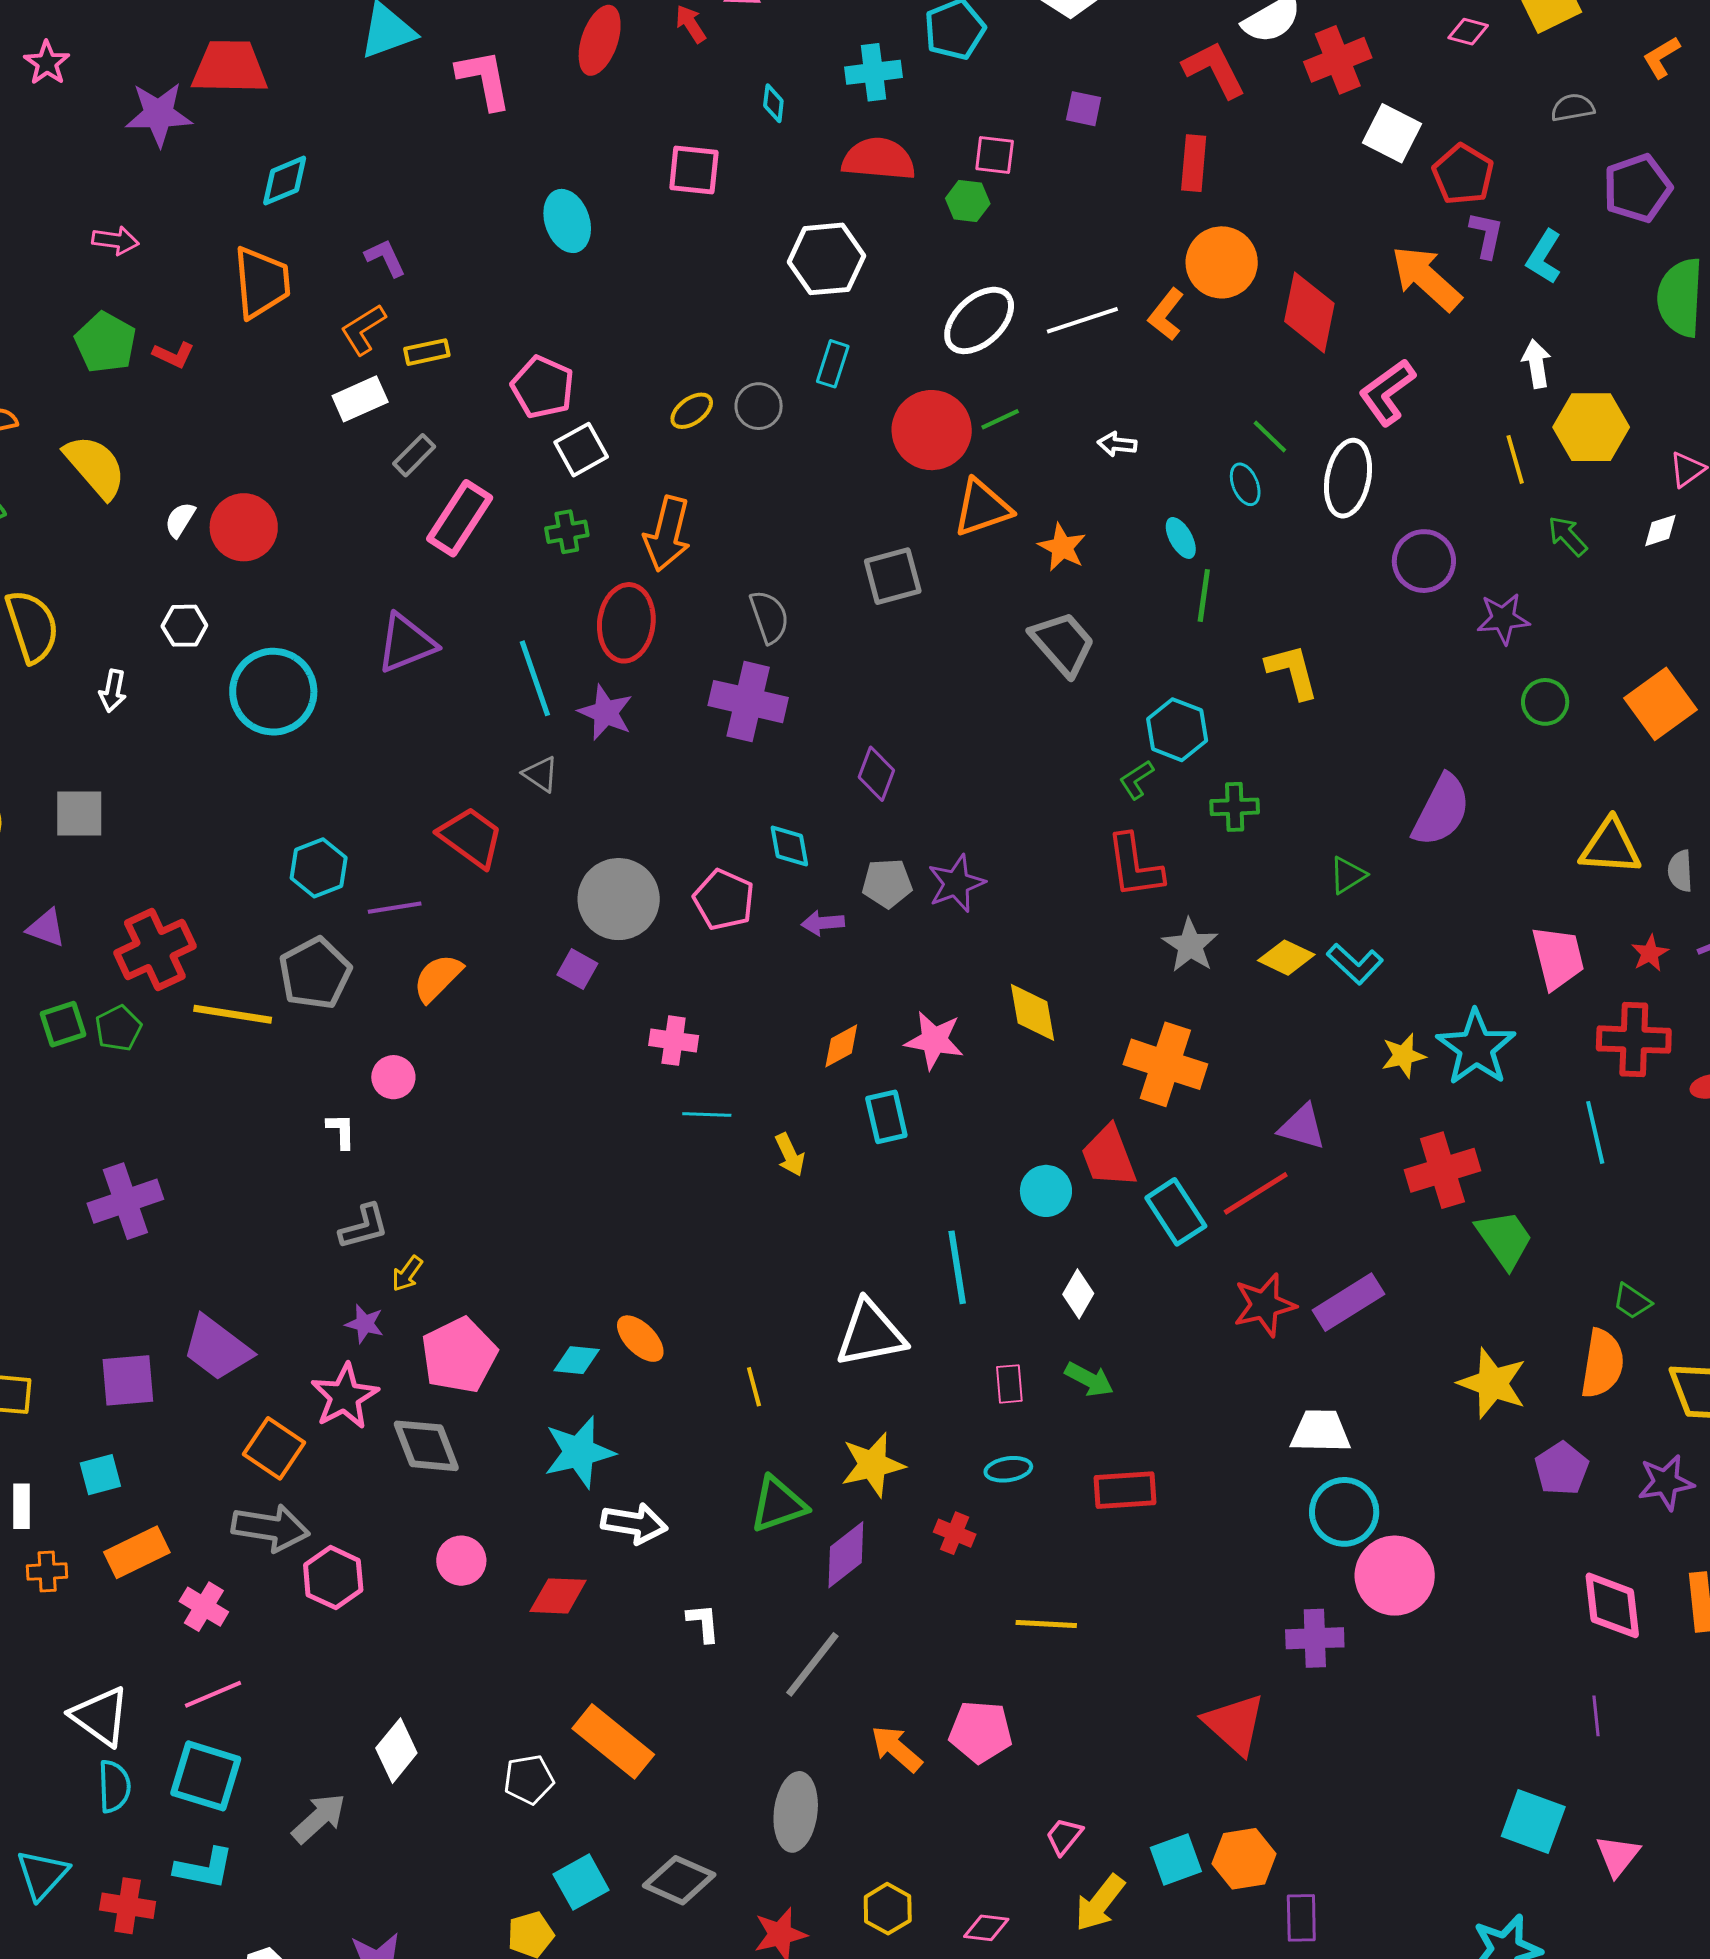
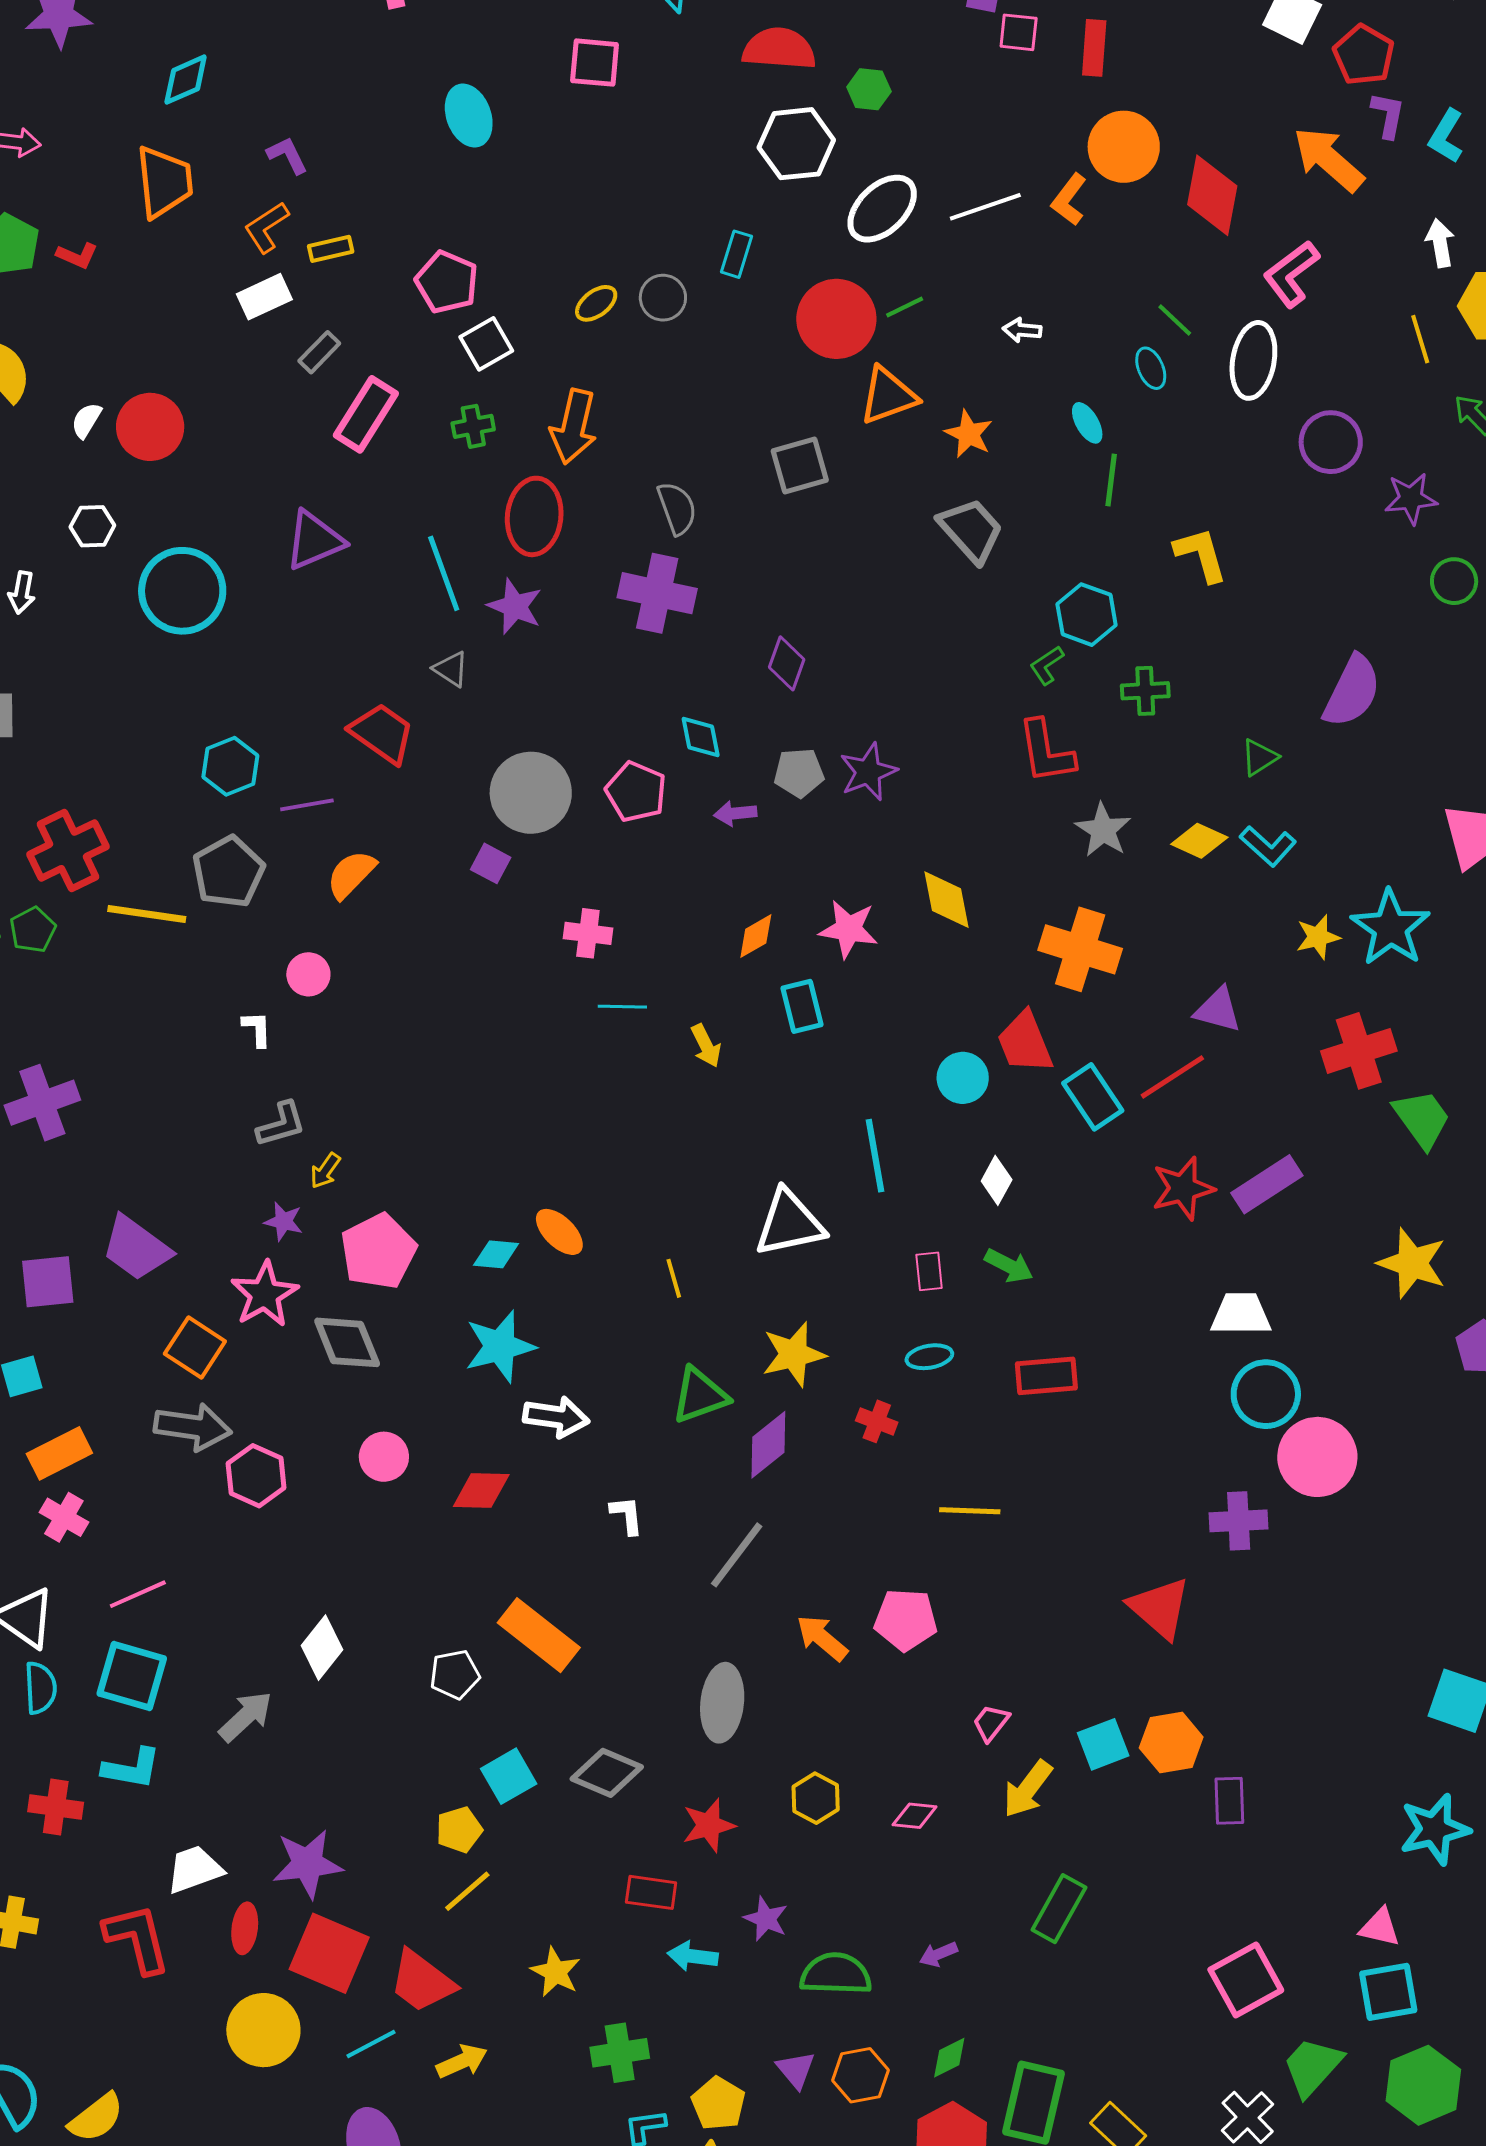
pink square: (995, 155) -> (1019, 32), moved
white hexagon: (826, 259) -> (796, 144), moved
pink cross: (204, 1607) -> (64, 1517), moved

